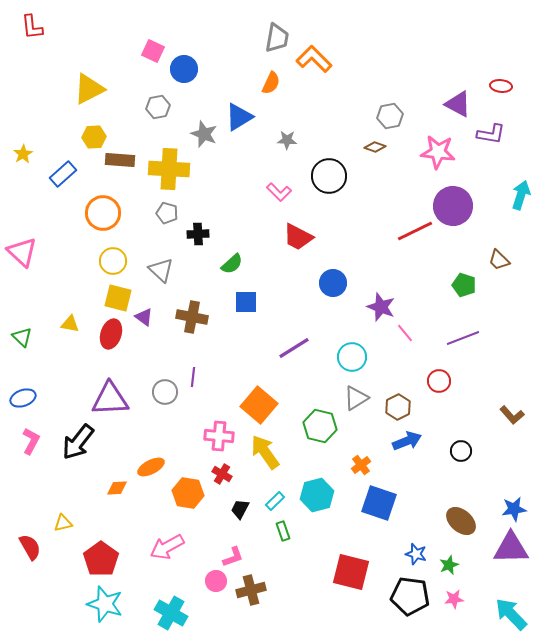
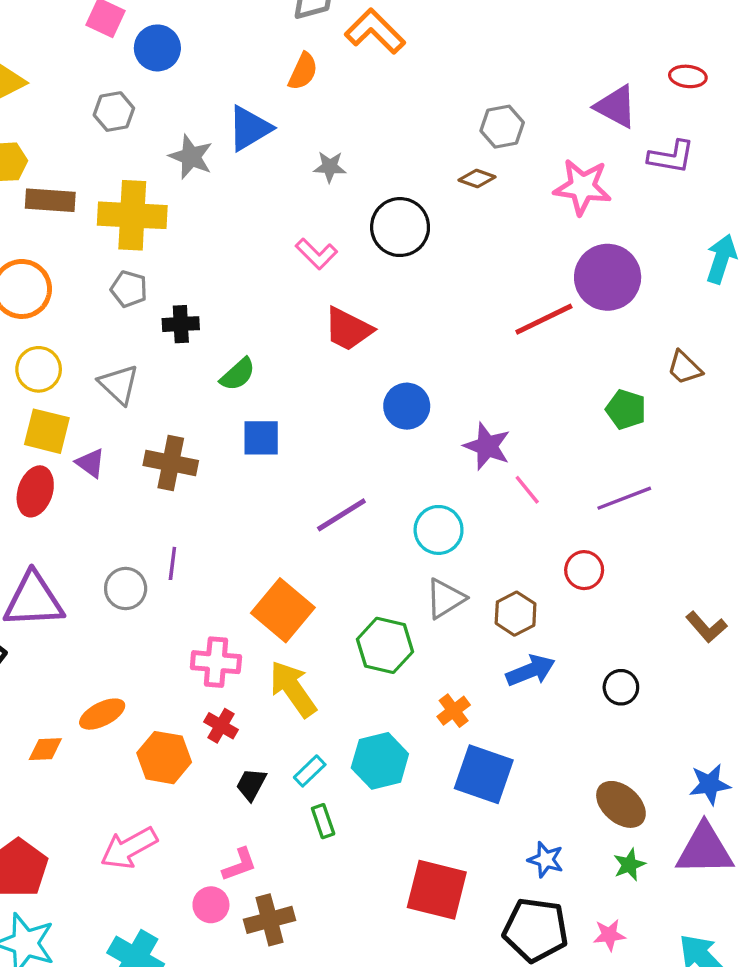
green star: (449, 565) -> (629, 865), moved

